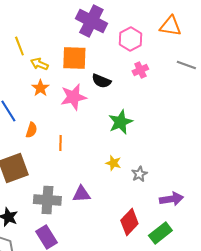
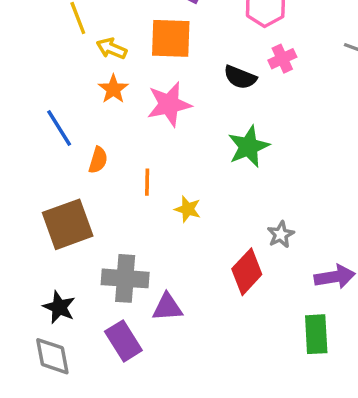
black semicircle: (101, 81) -> (240, 77), moved
yellow star: (113, 163) -> (188, 209), moved
purple triangle: (81, 194) -> (167, 307), moved
red diamond: (129, 222) -> (247, 272), moved
green rectangle: (160, 233) -> (316, 334), turned -55

